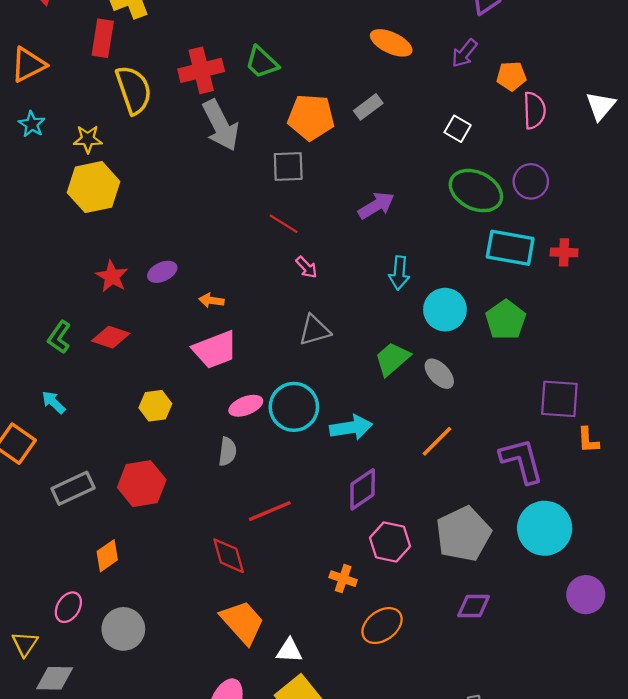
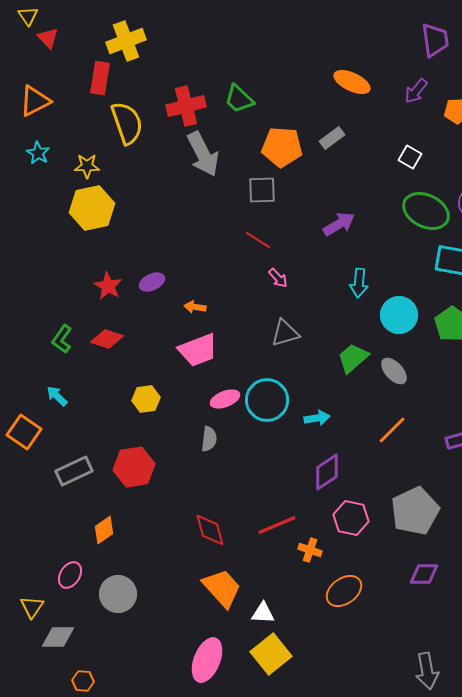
cyan arrow: (351, 427) -> (317, 418), size x0.7
red line: (270, 511) -> (277, 525), moved

